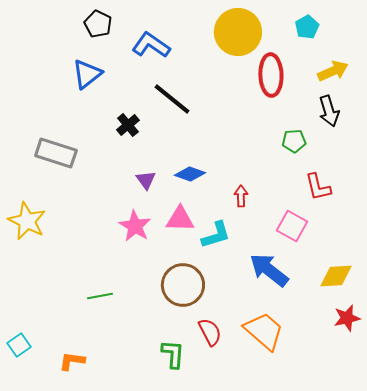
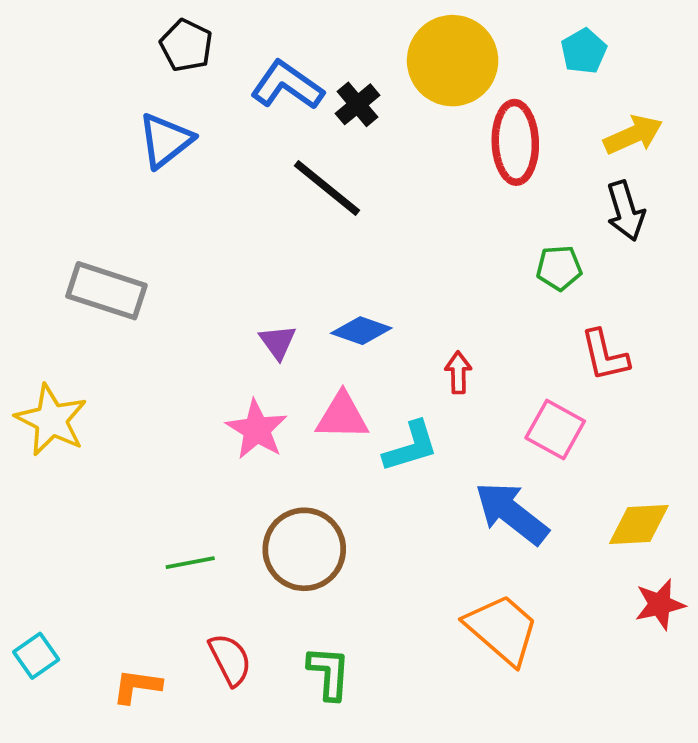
black cross: (128, 125) -> (357, 104), moved
brown circle: (183, 285) -> (304, 549), moved
red semicircle: (210, 332) -> (230, 660), moved

